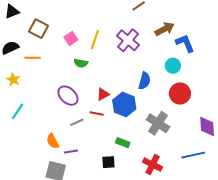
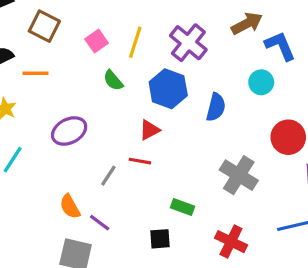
green semicircle: (81, 63) -> (113, 80), turned 40
red circle: (180, 93) -> (288, 137), moved
purple ellipse: (68, 96) -> (69, 131), moved, turned -70
blue hexagon: (124, 105) -> (168, 89), moved
gray line: (77, 122) -> (108, 176), turned -32
purple line: (71, 152) -> (100, 223), turned 48

